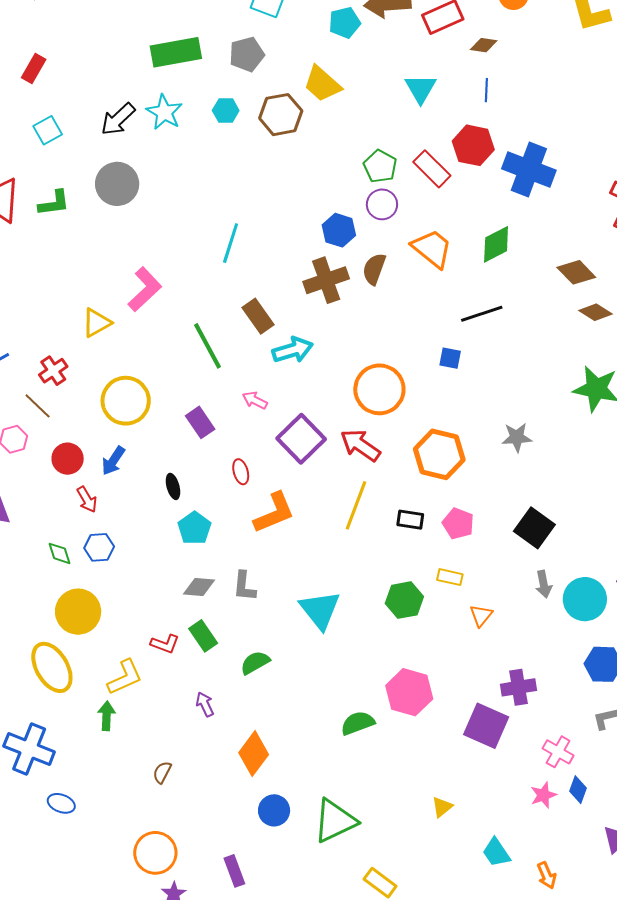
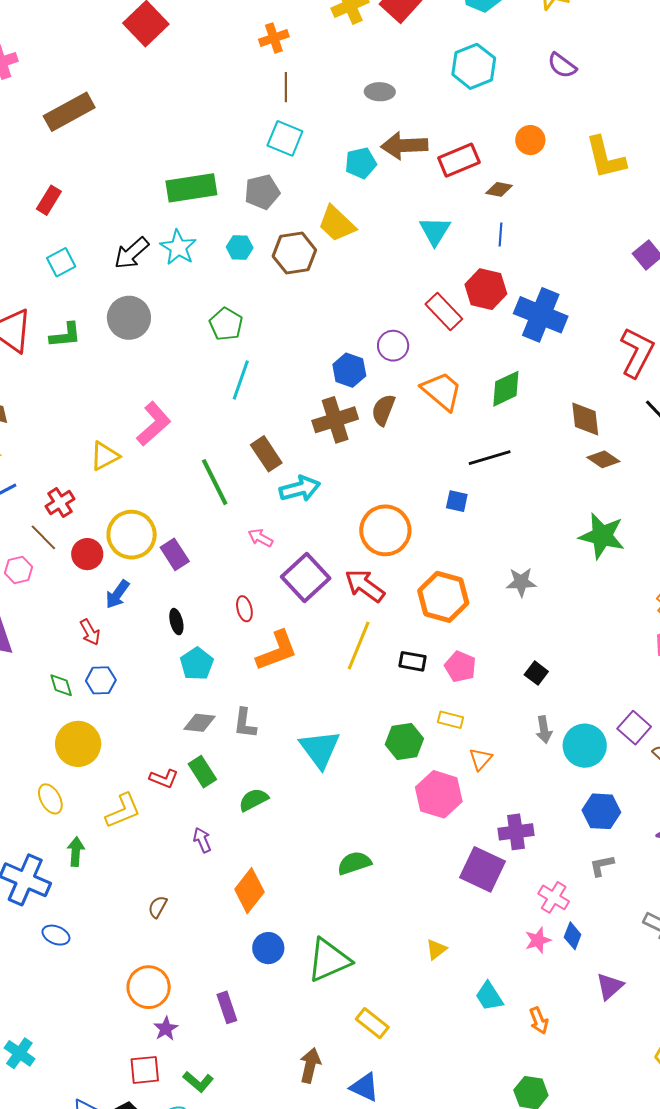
green pentagon: (380, 166) -> (226, 324), moved
brown diamond: (576, 272) -> (585, 419), turned 36
purple rectangle: (200, 422) -> (175, 554), moved
red circle: (68, 459) -> (87, 554), moved
black square: (534, 528) -> (536, 673), size x0.6
yellow ellipse: (52, 667) -> (50, 799), size x0.6
pink hexagon: (409, 692) -> (439, 794), moved
green arrow: (107, 716) -> (76, 852), moved

